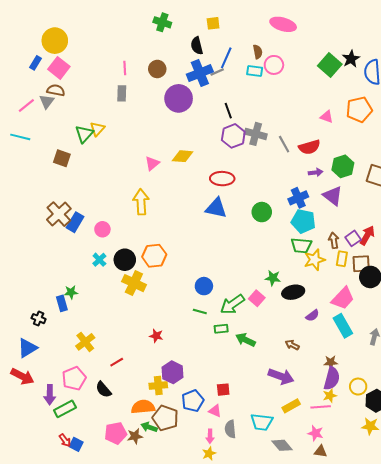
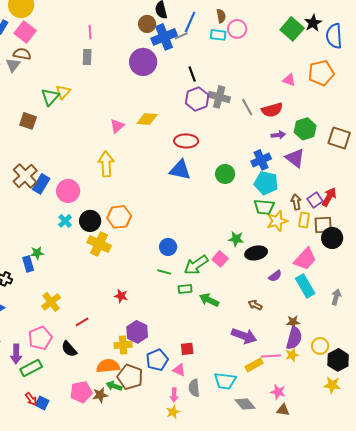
brown circle: (157, 69) -> (147, 24), moved
pink circle: (102, 229) -> (68, 191), size x1.5
pink line: (321, 407) -> (271, 356), moved

